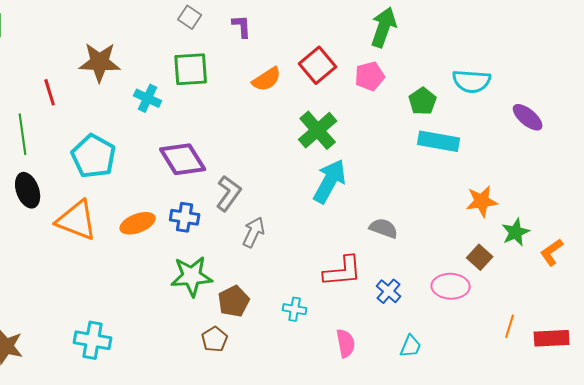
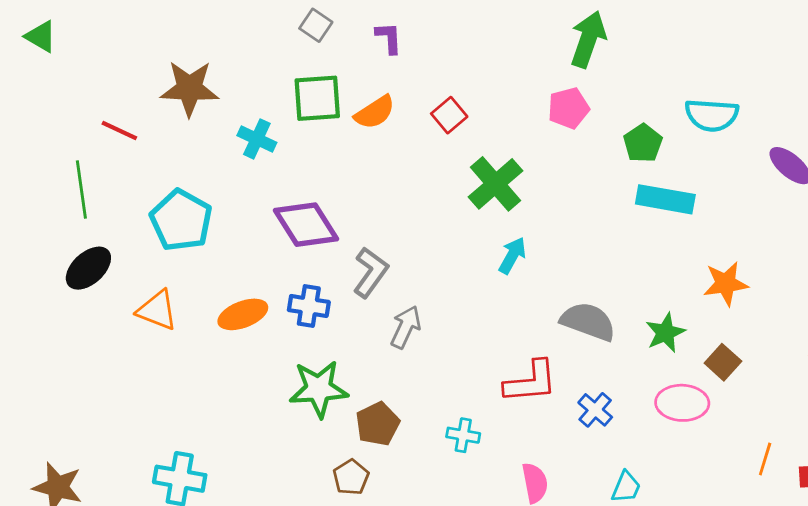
red square: (318, 65) -> (449, 115), moved, size x0.7
orange semicircle: (267, 79) -> (375, 112), moved
red line: (50, 92) -> (119, 131), turned -48
cyan arrow: (330, 181) -> (512, 255), size x0.6
black ellipse: (28, 190) -> (88, 268), turned 68
orange triangle: (77, 220) -> (157, 310), size x0.7
gray semicircle: (384, 228) -> (588, 321), size x1.4
green star: (516, 232) -> (665, 333), moved

